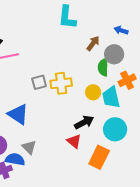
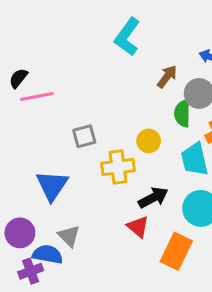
cyan L-shape: (67, 17) -> (127, 37), turned 30
yellow cross: (61, 83) -> (118, 167), moved
yellow circle: (93, 92) -> (149, 141), moved
blue triangle: (18, 114) -> (52, 185), turned 30

